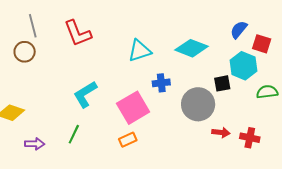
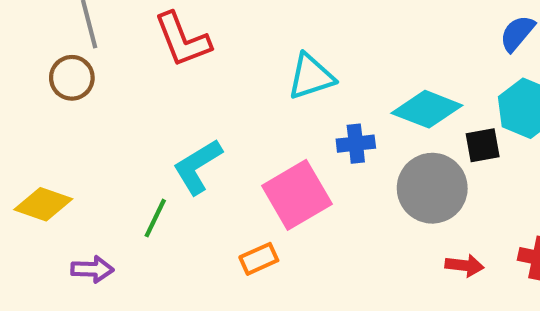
cyan diamond: (192, 48) -> (427, 109), moved
red arrow: (221, 132) -> (465, 266), moved
green line: (74, 134) -> (155, 218), moved
orange rectangle: (128, 140) -> (259, 259), moved

